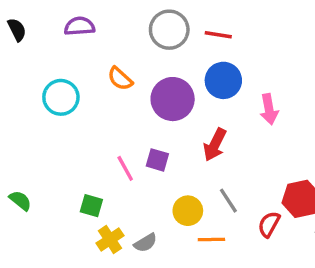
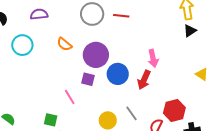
blue circle: (223, 80) -> (118, 74), moved
cyan circle: (61, 97) -> (22, 45), moved
red arrow: (215, 145) -> (144, 80), moved
purple square: (157, 160) -> (88, 79), moved

